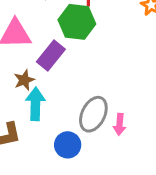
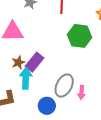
green hexagon: (77, 22) -> (80, 36), moved
purple rectangle: (51, 56) -> (34, 62), moved

